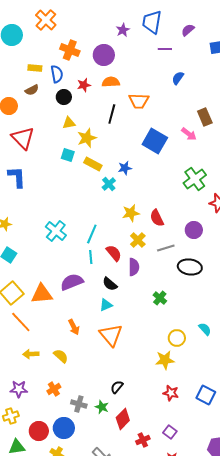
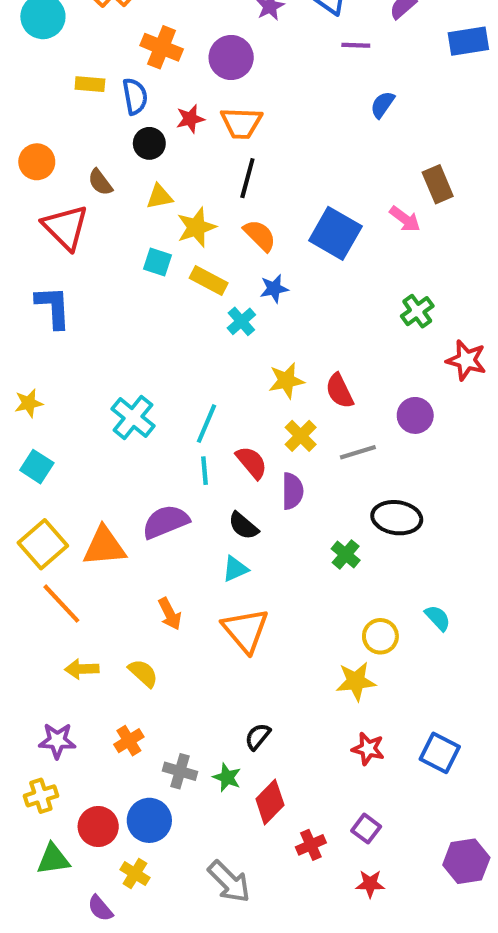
orange semicircle: (111, 82) -> (260, 235), moved, turned 48
brown semicircle: (32, 90) -> (100, 182), moved, turned 80
orange trapezoid: (139, 101) -> (241, 123), moved
green cross: (195, 179) -> (417, 311), size x0.7
black ellipse: (190, 267) -> (397, 518), moved

